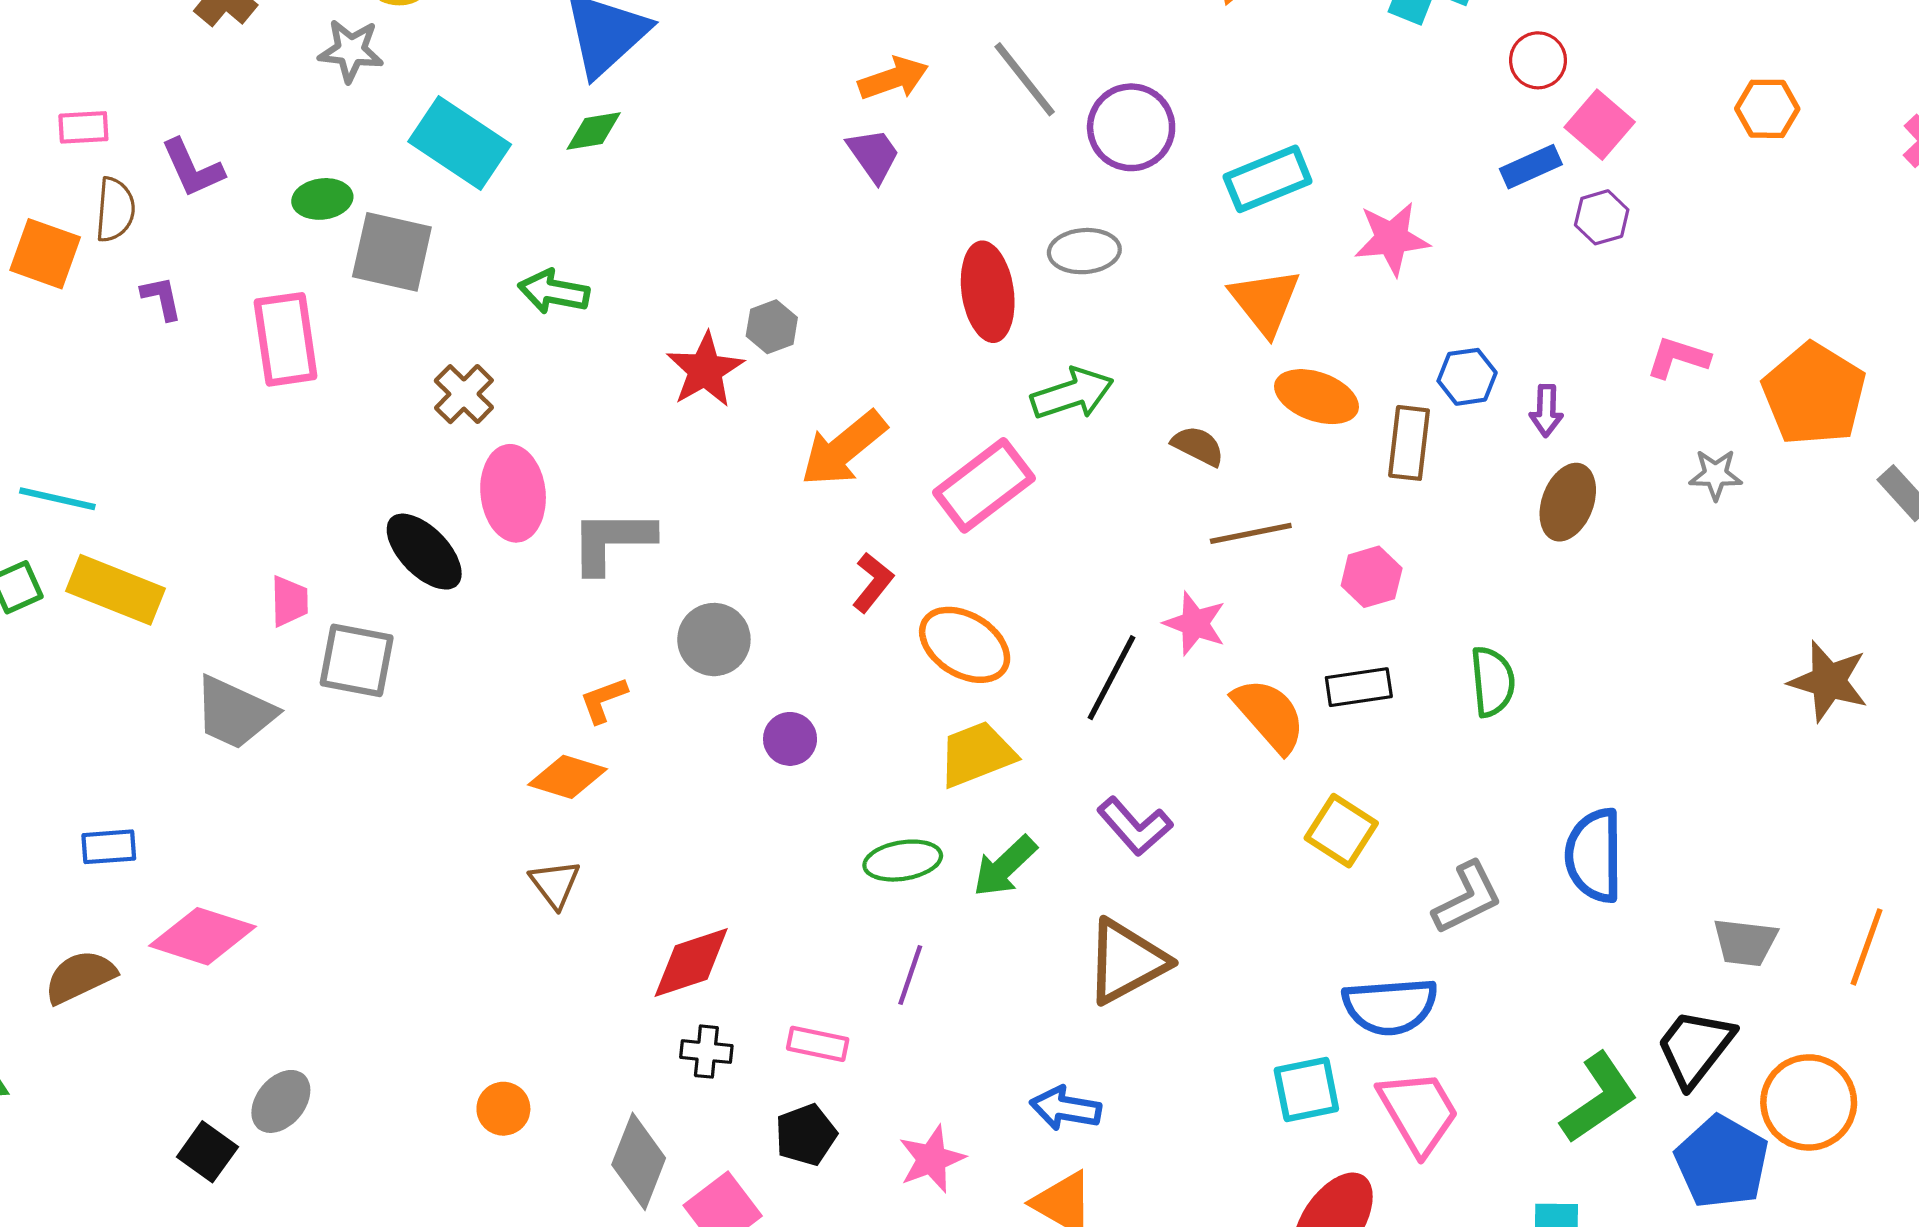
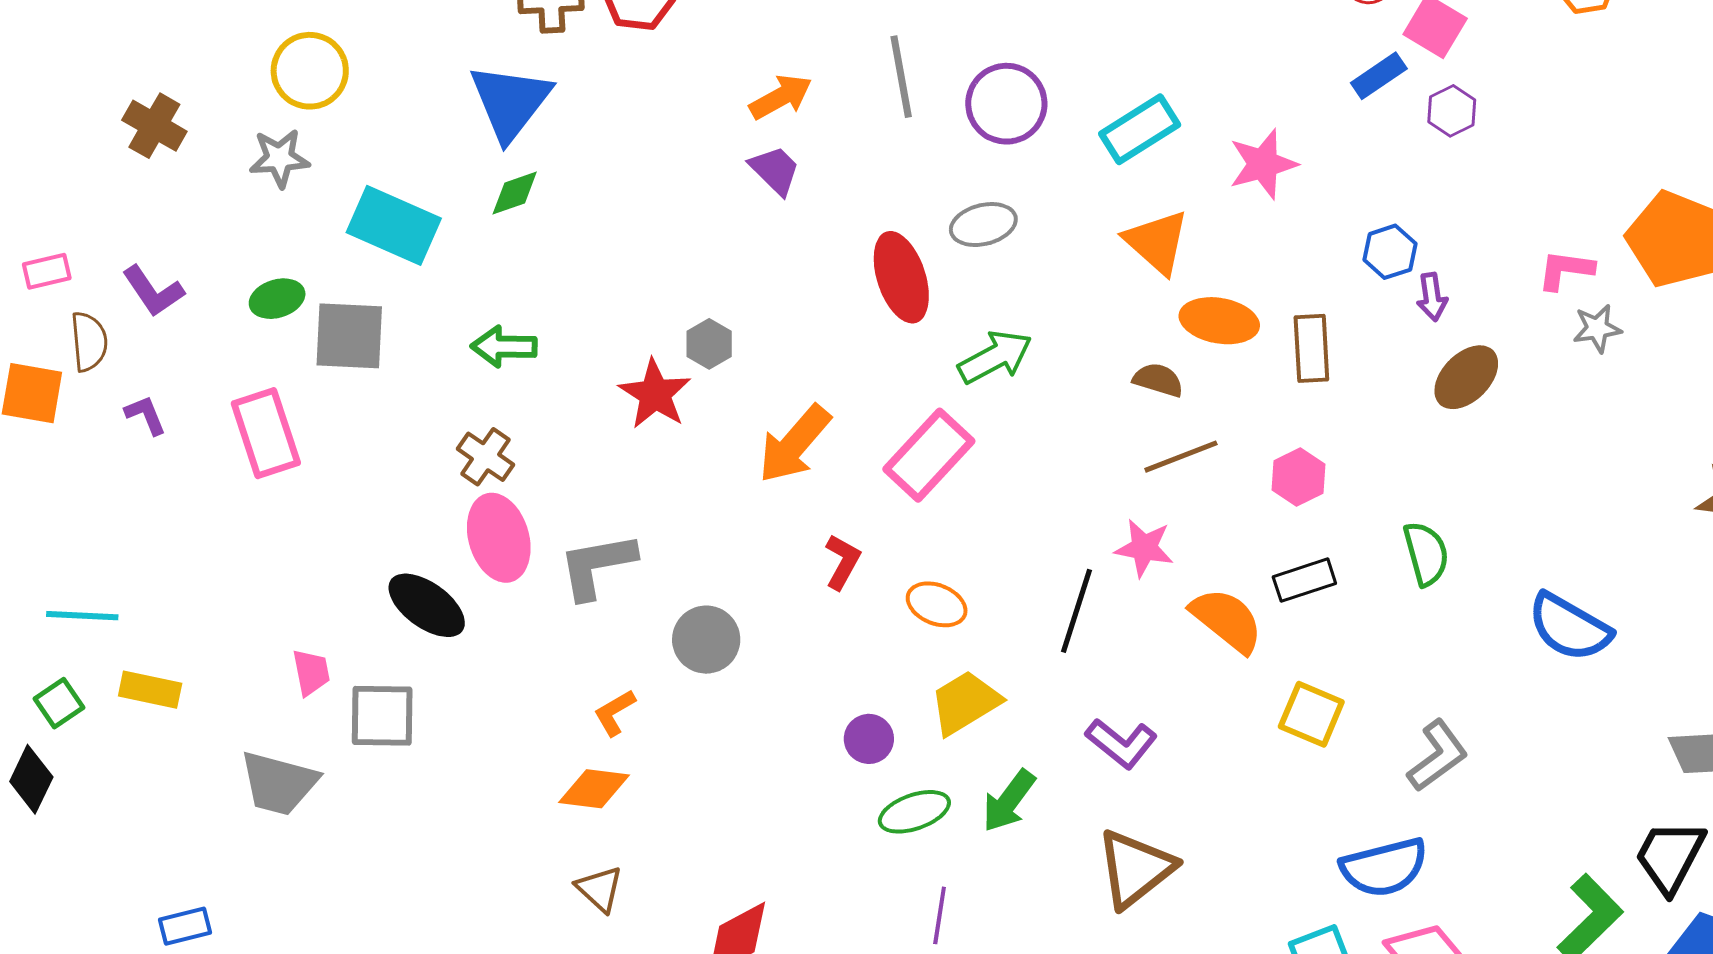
gray line: (1025, 79) -> (901, 77), turned 38
pink L-shape: (1678, 358) -> (1566, 270), moved
blue hexagon: (1467, 377) -> (1390, 252), moved
brown cross: (464, 394) -> (486, 457), moved
brown semicircle: (1198, 446) -> (1158, 380), moved
brown ellipse: (1568, 502) -> (1466, 377), turned 34
yellow rectangle: (116, 590) -> (150, 690), size x0.7
orange ellipse: (965, 645) -> (937, 604), size x0.7
purple circle: (790, 739) -> (869, 739), moved
blue semicircle: (1594, 855) -> (1569, 627), moved, turned -50

